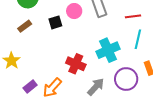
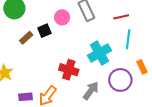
brown rectangle: (25, 26) -> (26, 38), moved
purple rectangle: (30, 87) -> (26, 97), turned 40

